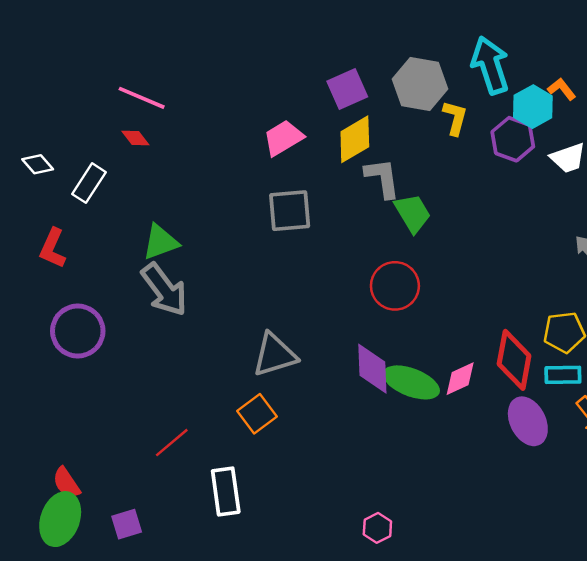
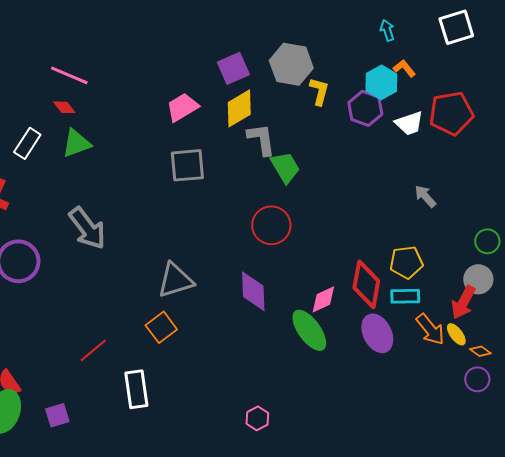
cyan arrow: (490, 65) -> (387, 30), moved, size x0.5
green triangle: (160, 242) -> (76, 143), moved
green ellipse: (411, 382) -> (309, 330), moved, turned 33

